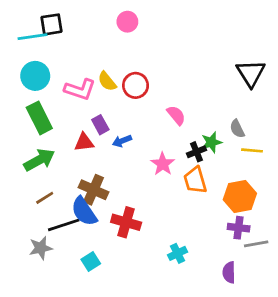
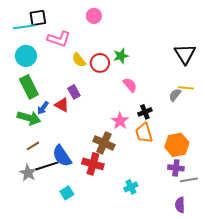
pink L-shape: (80, 89) -> (59, 39), moved
gray semicircle: (237, 129) -> (175, 95), turned 64
blue arrow: (122, 141) -> (43, 108), moved, turned -32
red triangle: (84, 142) -> (62, 105), turned 35
green star: (211, 142) -> (121, 56), moved
yellow line: (252, 150) -> (186, 88), moved
green arrow: (39, 160) -> (29, 118), turned 45
brown cross: (94, 190) -> (104, 143), moved
gray star: (41, 248) -> (28, 173), moved, turned -30
purple semicircle: (229, 272) -> (180, 205), moved

